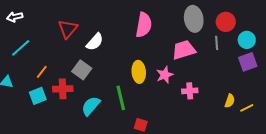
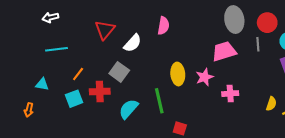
pink semicircle: (144, 25) -> (163, 26), moved, size x0.7
cyan line: (21, 48) -> (57, 49), turned 35

